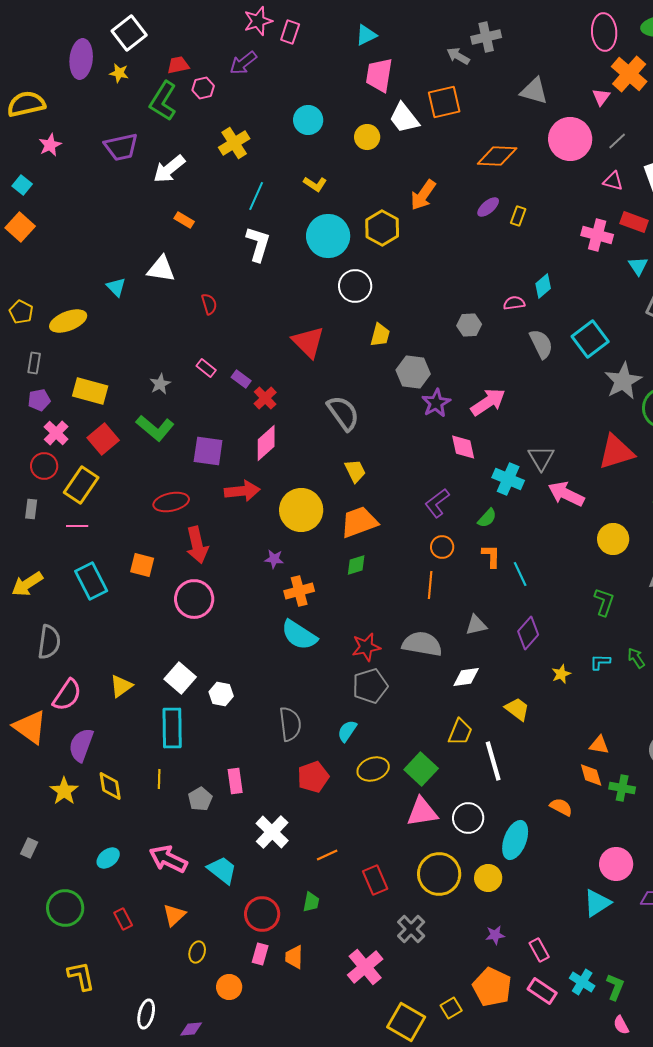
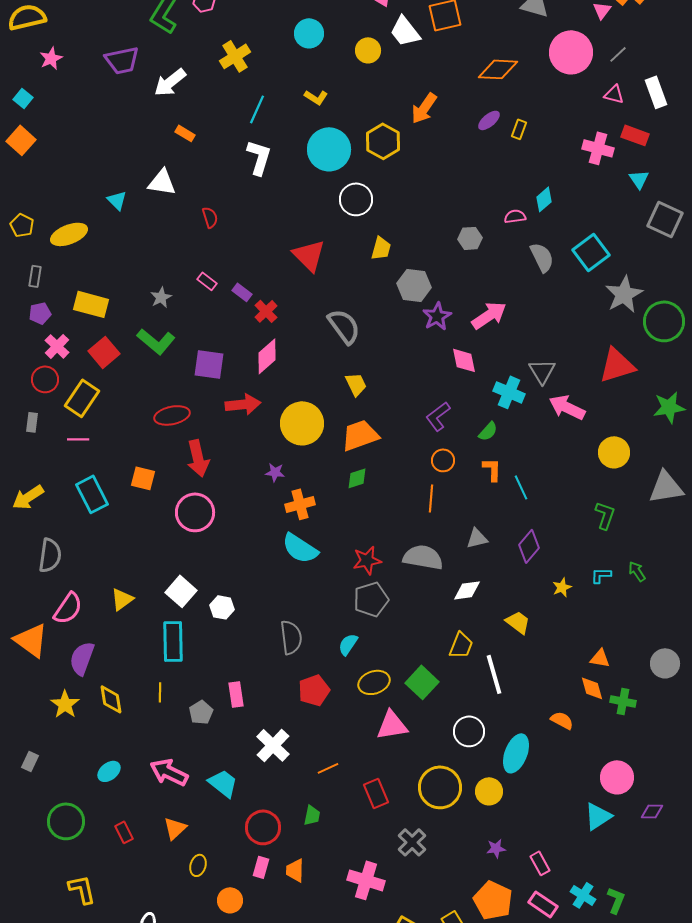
pink triangle: (422, 812) -> (392, 725), moved
pink cross: (365, 967) -> (366, 880), turned -33

